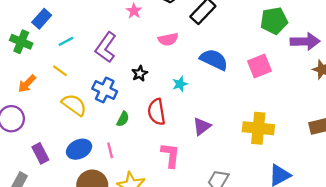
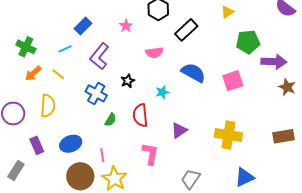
blue rectangle: (42, 19) -> (83, 26), moved
orange arrow: (27, 84) -> (33, 73), moved
yellow semicircle: (74, 105) -> (48, 106), moved, turned 55
pink line: (110, 150) -> (102, 155), moved

